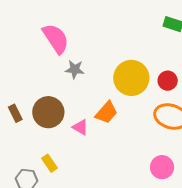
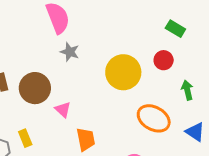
red circle: (168, 81) -> (164, 60), moved
orange trapezoid: (106, 113) -> (86, 139), moved, turned -65

